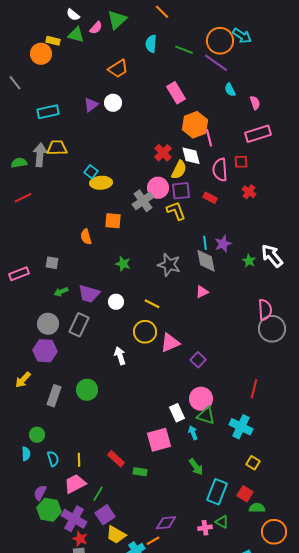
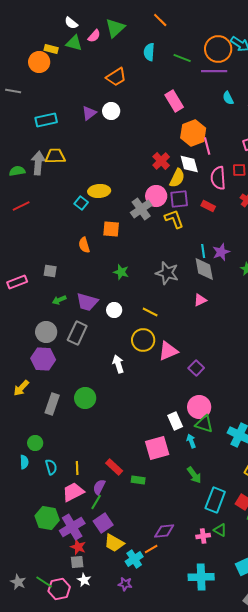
purple line: (216, 63) -> (214, 71), turned -35
gray line: (15, 83) -> (13, 91), turned -42
cyan square: (91, 172) -> (81, 203), moved
purple semicircle: (40, 493) -> (99, 487), moved
purple cross: (74, 519) -> (72, 527), turned 30

